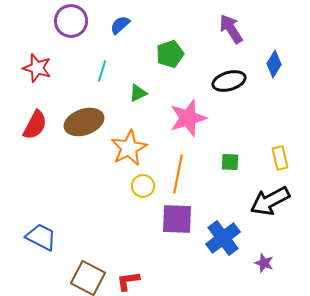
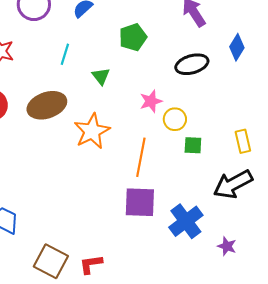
green triangle: (138, 93) -> (101, 76), turned -42
pink star: (188, 118) -> (151, 101), size x0.6
yellow circle: (143, 186) -> (175, 119), moved

